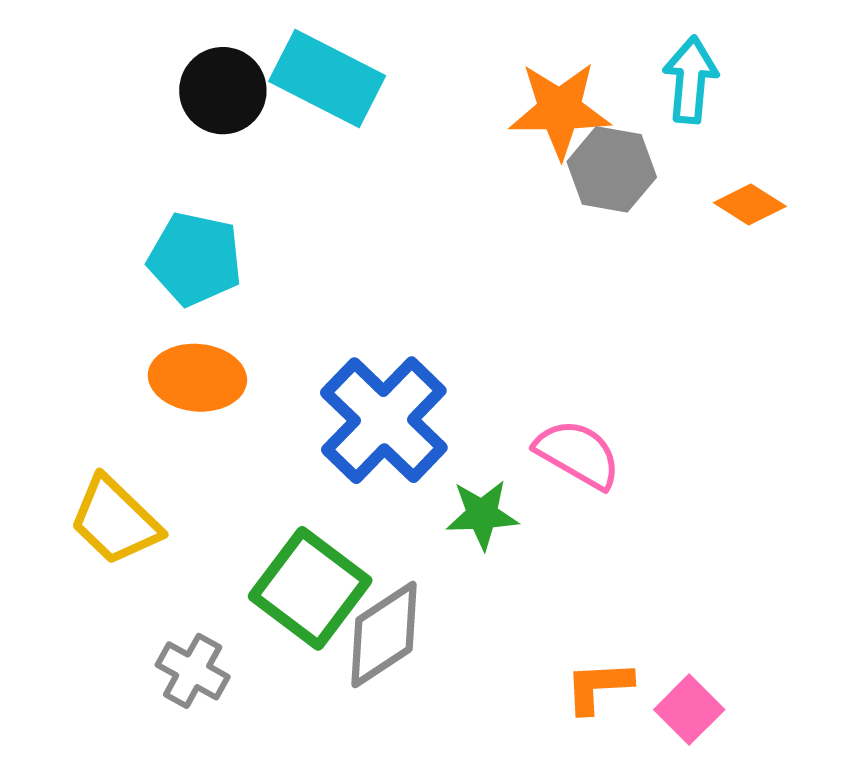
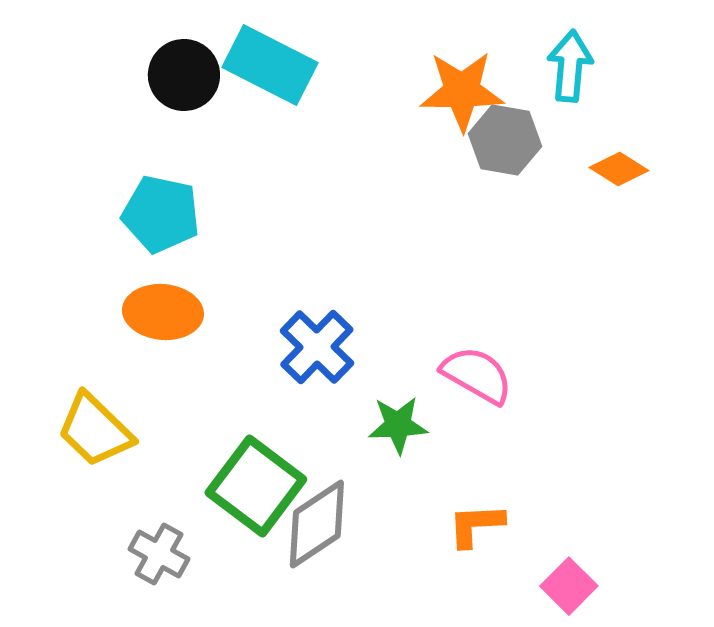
blue cross: (384, 420) -> (317, 347), size x0.7
orange L-shape: (598, 687) -> (476, 525), moved

